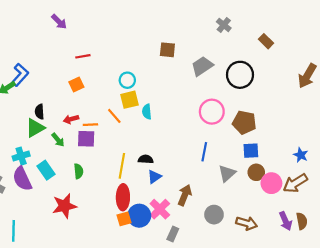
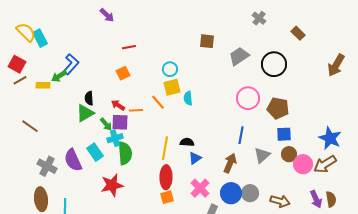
red arrow: (71, 119) -> (118, 105), turned 48
purple square: (86, 139) -> (120, 122), moved
blue star: (301, 155) -> (330, 138), size x1.6
cyan cross: (21, 156) -> (115, 138), moved
green semicircle: (79, 171) -> (125, 153), size x1.6
brown arrow: (185, 195) -> (230, 163), moved
blue circle: (139, 216) -> (231, 193), moved

